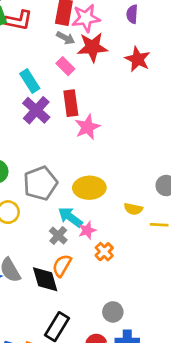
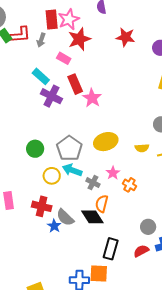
gray arrow: (66, 38) -> (41, 40), moved, turned 96
red star: (138, 59) -> (125, 37), moved
cyan arrow: (70, 217) -> (72, 170), moved

